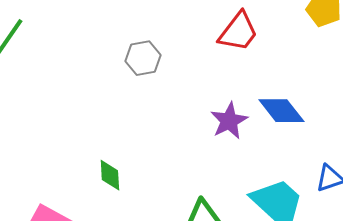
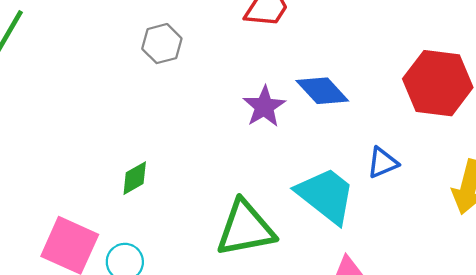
green diamond: (110, 175) -> (135, 178), turned 68

